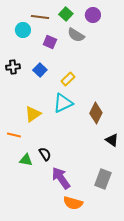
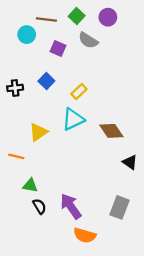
black cross: (13, 67) -> (15, 88), moved
brown diamond: (96, 113) -> (111, 131), turned -60
black semicircle: (45, 154) -> (39, 206), moved

